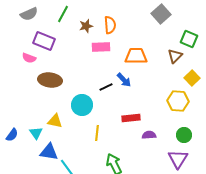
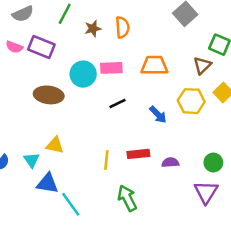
pink rectangle: (101, 47) -> (111, 68), moved
pink semicircle: (29, 58) -> (14, 47), moved
blue arrow: (124, 80) -> (158, 115), moved
yellow hexagon: (178, 101) -> (191, 101), moved
cyan circle: (82, 105) -> (83, 74), moved
red rectangle: (131, 118) -> (138, 154), moved

